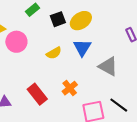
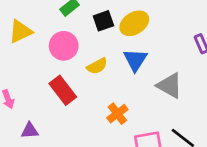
pink circle: (16, 42) -> (64, 46), moved
red rectangle: (37, 94) -> (63, 90), moved

